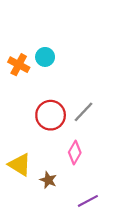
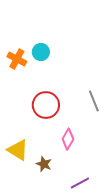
gray line: (84, 112) -> (94, 101), moved, turned -65

